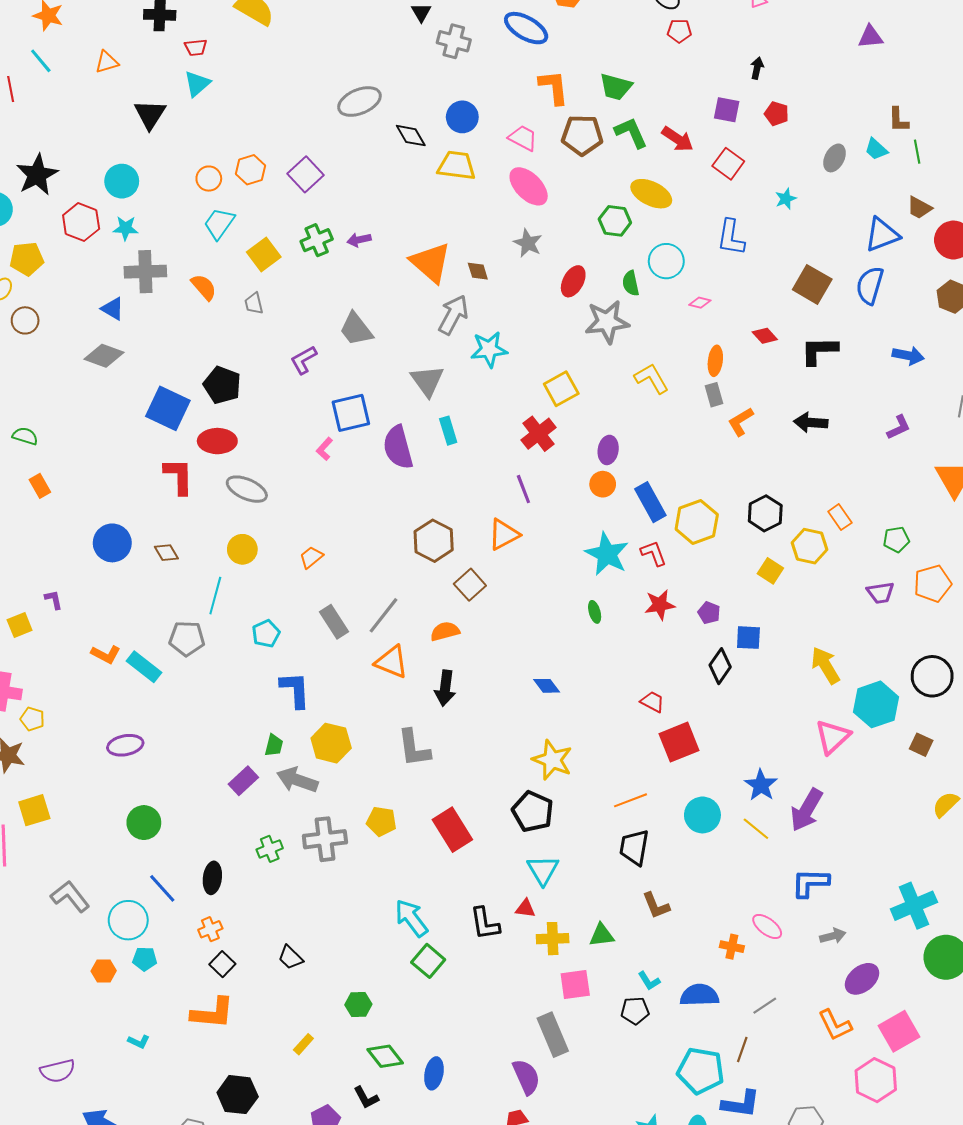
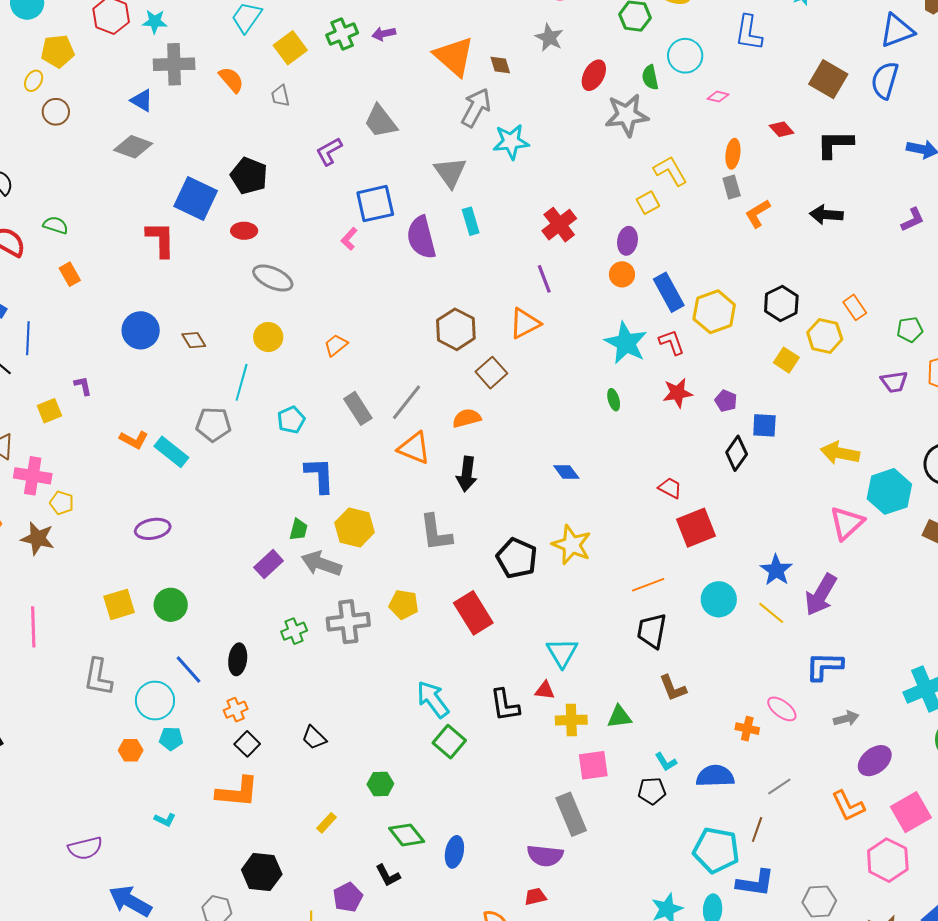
yellow square: (561, 389) -> (648, 203), moved, size x0.7
red ellipse: (217, 441) -> (244, 231), size x0.7
red L-shape: (179, 476) -> (161, 239), moved
yellow arrow: (825, 665) -> (840, 453), turned -48
yellow square: (34, 810) -> (119, 604), moved
black pentagon: (533, 812) -> (517, 558), moved
gray L-shape: (70, 896) -> (98, 677), turned -132
purple semicircle: (526, 1077) -> (545, 856), turned 120

